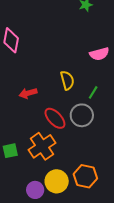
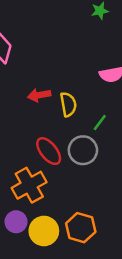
red arrow: (28, 93) -> (39, 95), moved
purple circle: (35, 190) -> (16, 222), moved

